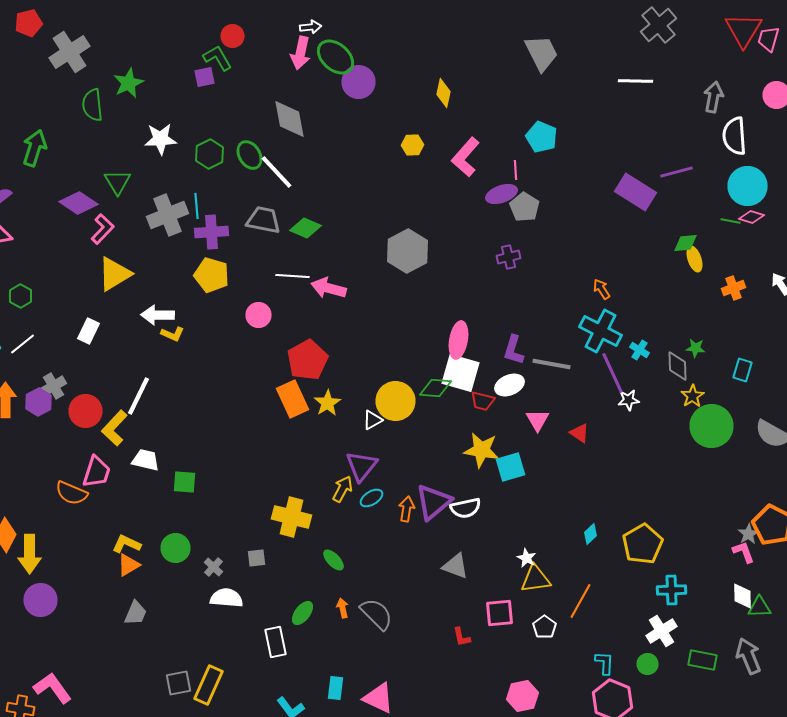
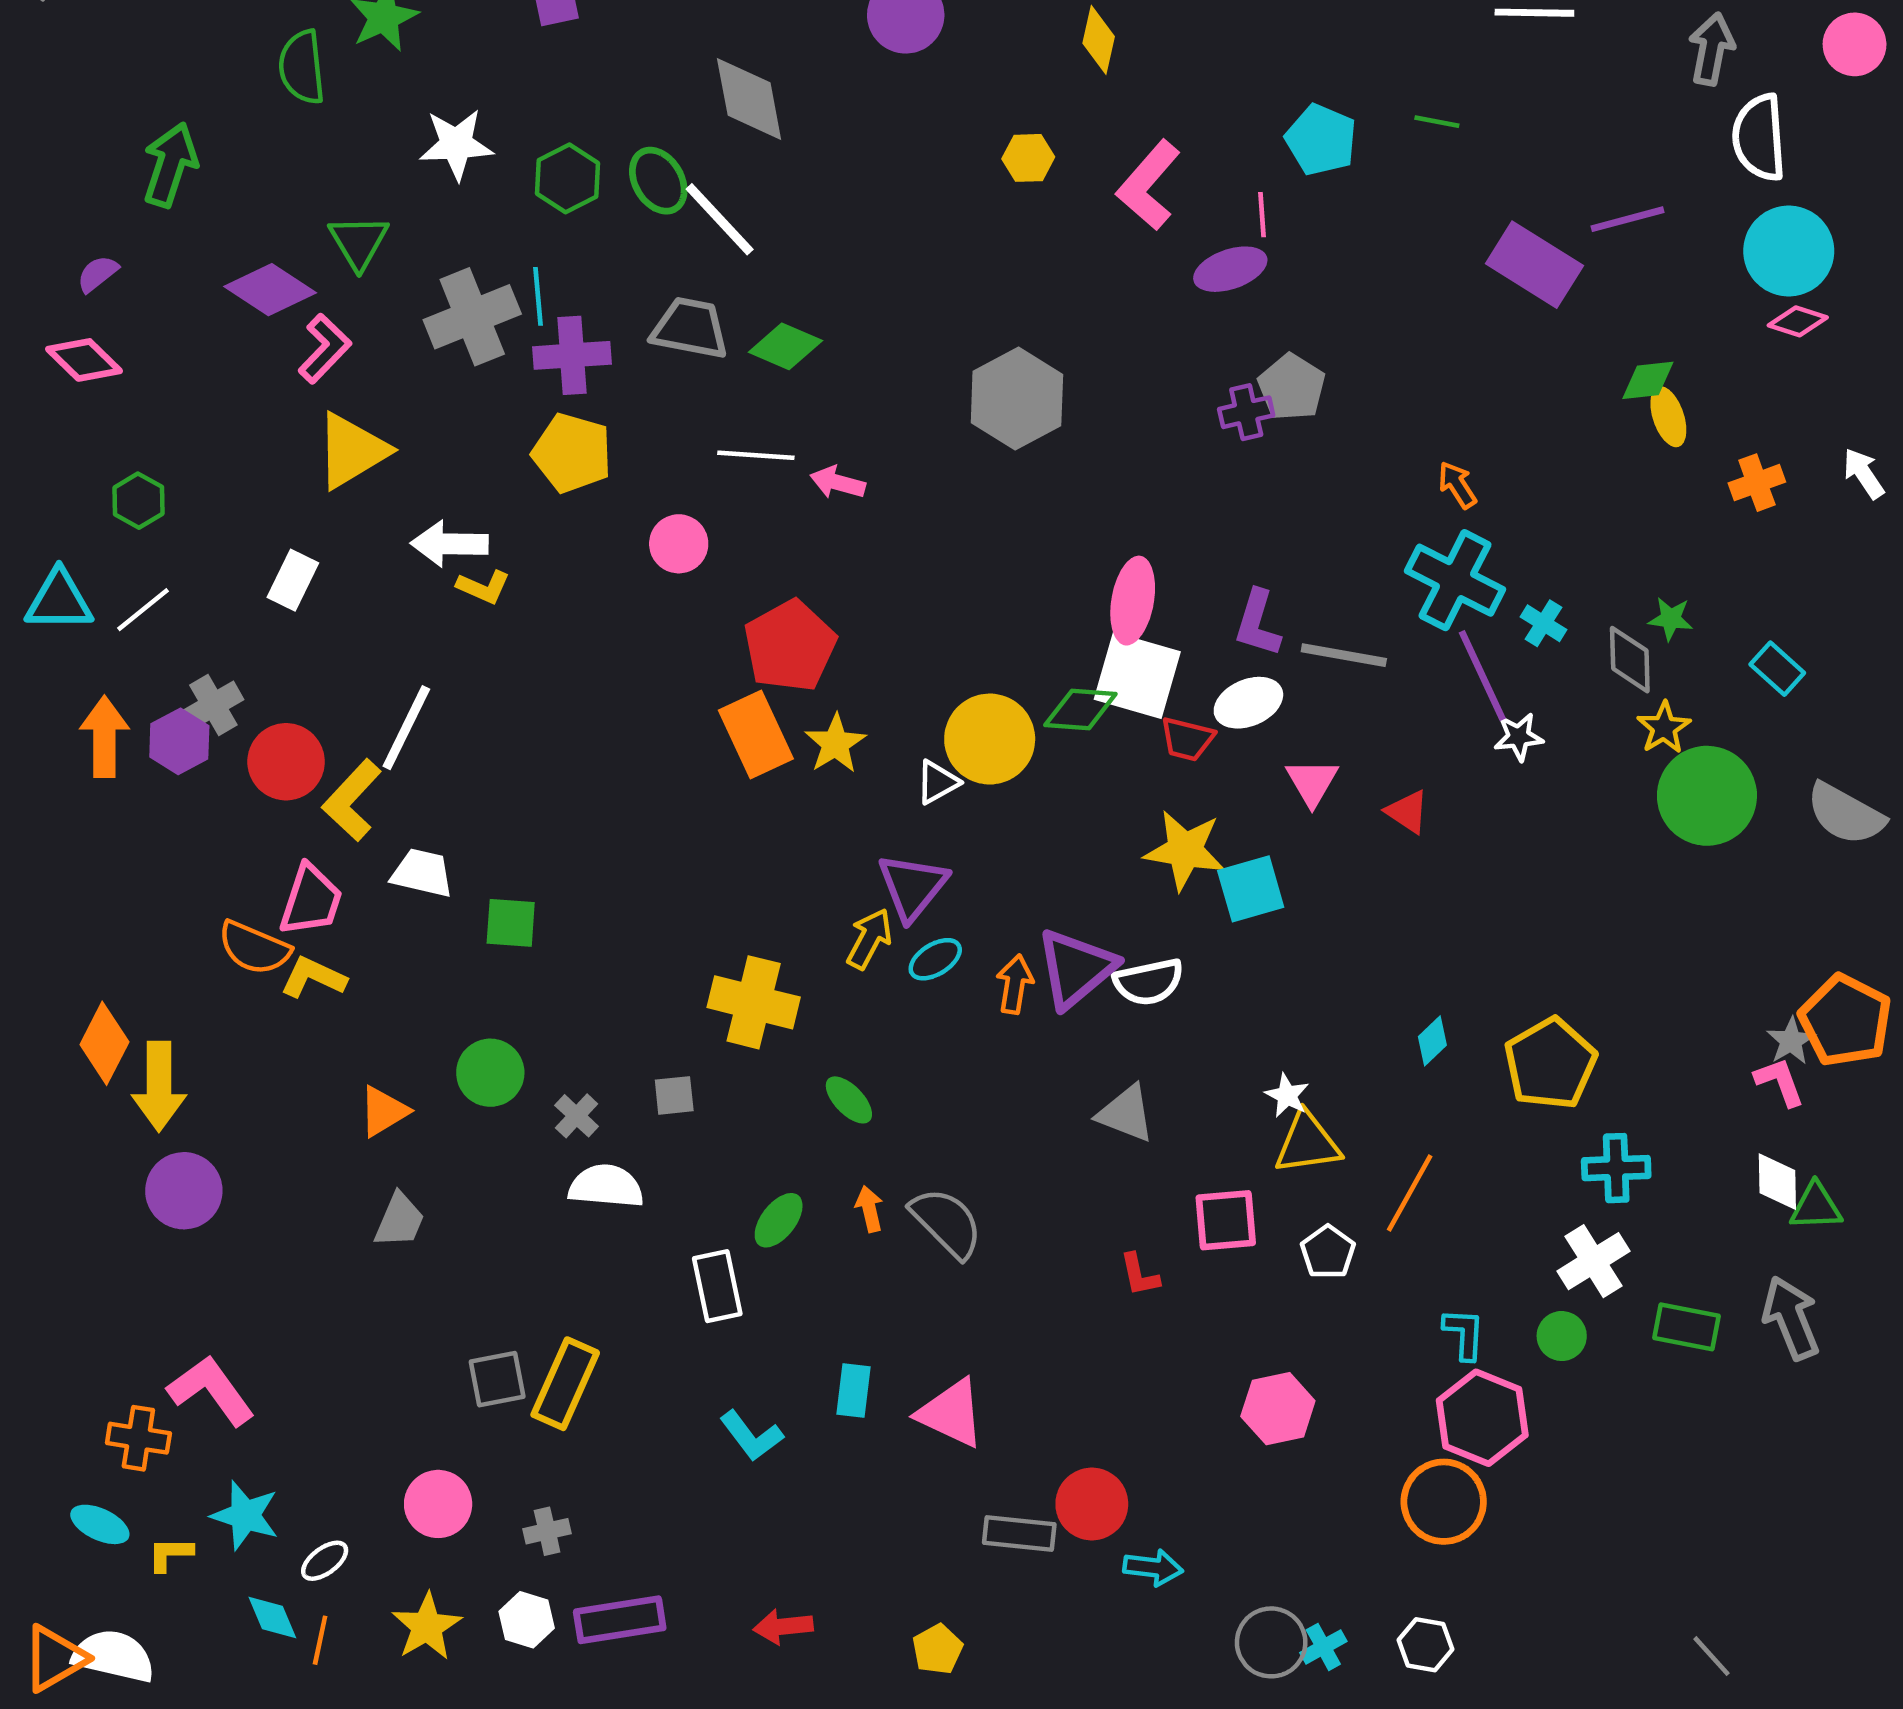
gray pentagon: (524, 207) -> (1292, 387), moved
green line: (730, 221) -> (1437, 122), moved
pink arrow: (328, 288) -> (838, 483), size x0.7
cyan rectangle: (742, 370) -> (1777, 669), turned -65
yellow L-shape: (126, 544) -> (313, 977), moved

